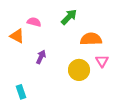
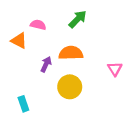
orange semicircle: (91, 39) -> (71, 53), moved
yellow circle: (79, 70) -> (70, 87), moved

